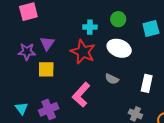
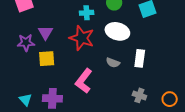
white rectangle: (147, 83) -> (140, 58), moved
purple cross: (49, 109) -> (52, 98), turned 30

